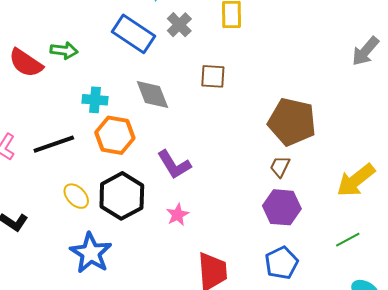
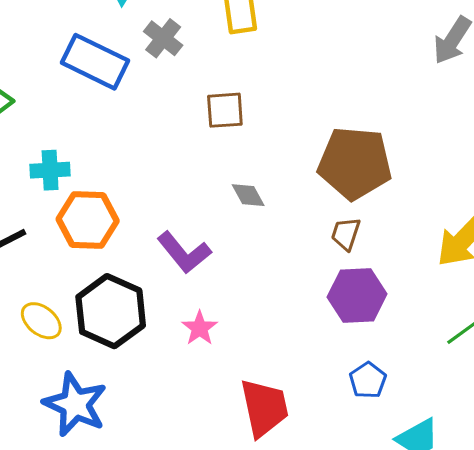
gray diamond: (152, 94) -> (248, 195), moved, size x0.6
blue pentagon: (281, 263) -> (368, 380), size x0.7

